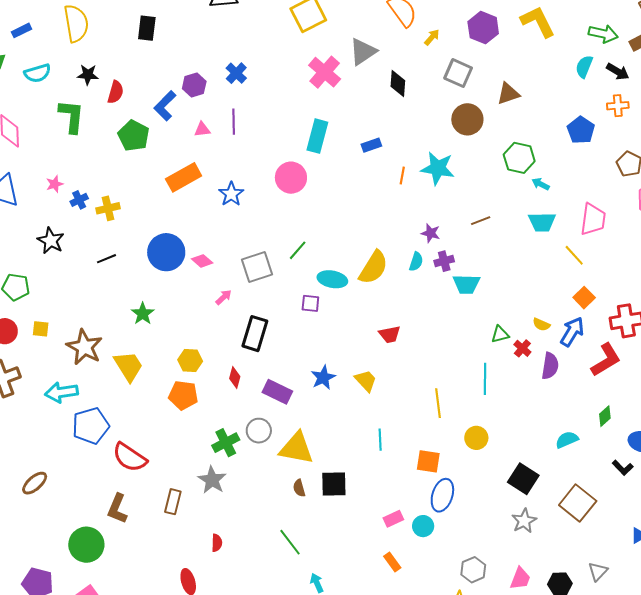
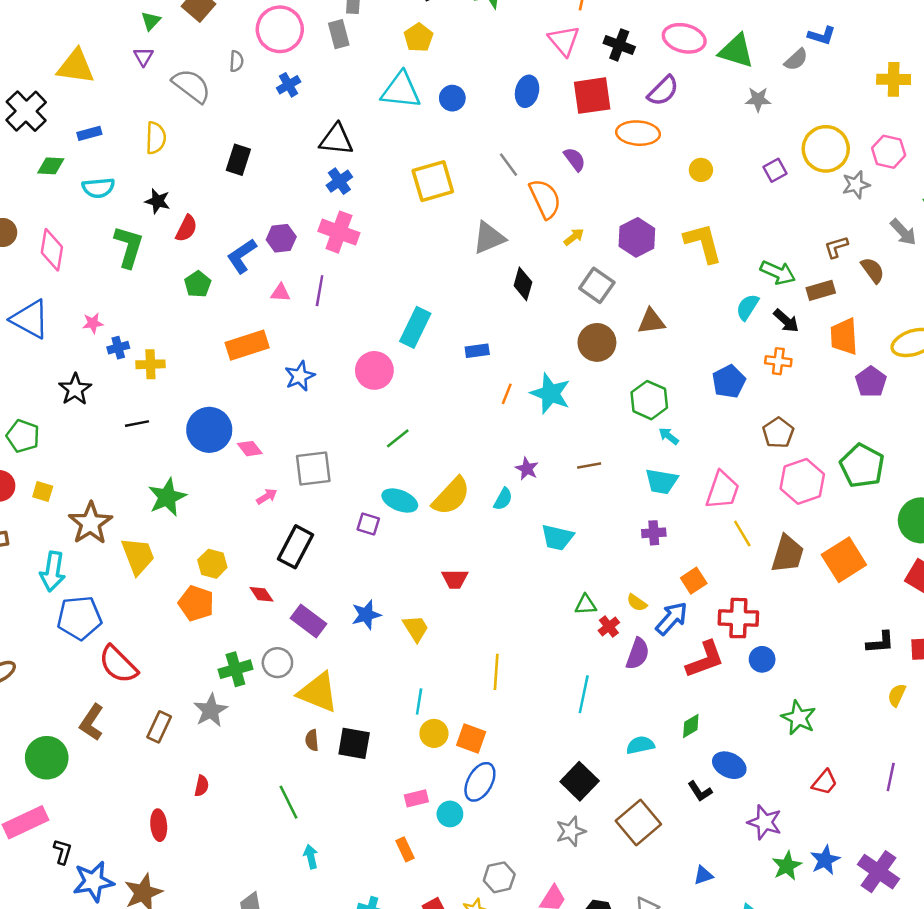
yellow semicircle: (76, 23) -> (156, 138), size x0.7
pink cross: (325, 72) -> (339, 232), moved, turned -32
blue cross: (236, 73) -> (339, 181), moved
green pentagon: (134, 136) -> (198, 284), size x0.7
green line: (298, 250) -> (398, 438), moved
yellow line: (574, 255) -> (742, 533), moved
purple cross: (444, 261) -> (654, 533), moved
green star: (143, 314) -> (167, 497), size x1.4
red diamond: (235, 378) -> (261, 594), turned -60
cyan line: (485, 379) -> (584, 694), moved
cyan arrow: (61, 392) -> (53, 571), turned -84
yellow circle: (476, 438) -> (434, 733), moved

